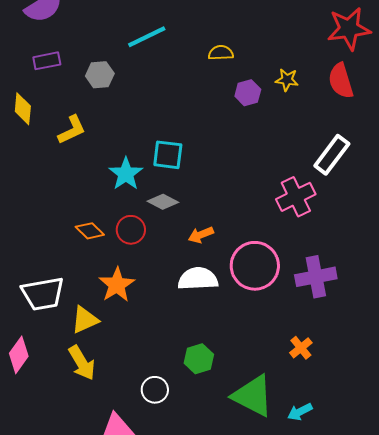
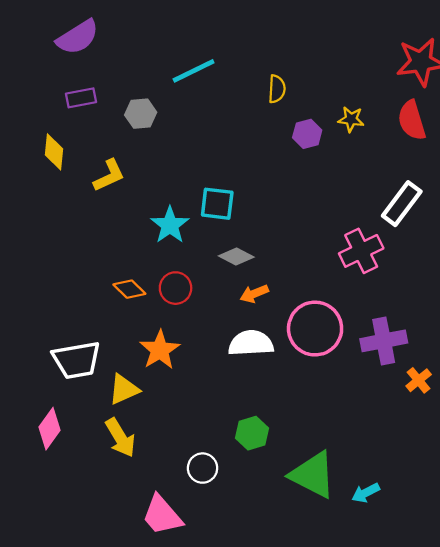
yellow semicircle: (221, 53) -> (277, 89), turned 95
gray diamond: (163, 202) -> (236, 257), moved
orange cross: (301, 348) -> (419, 380), moved

